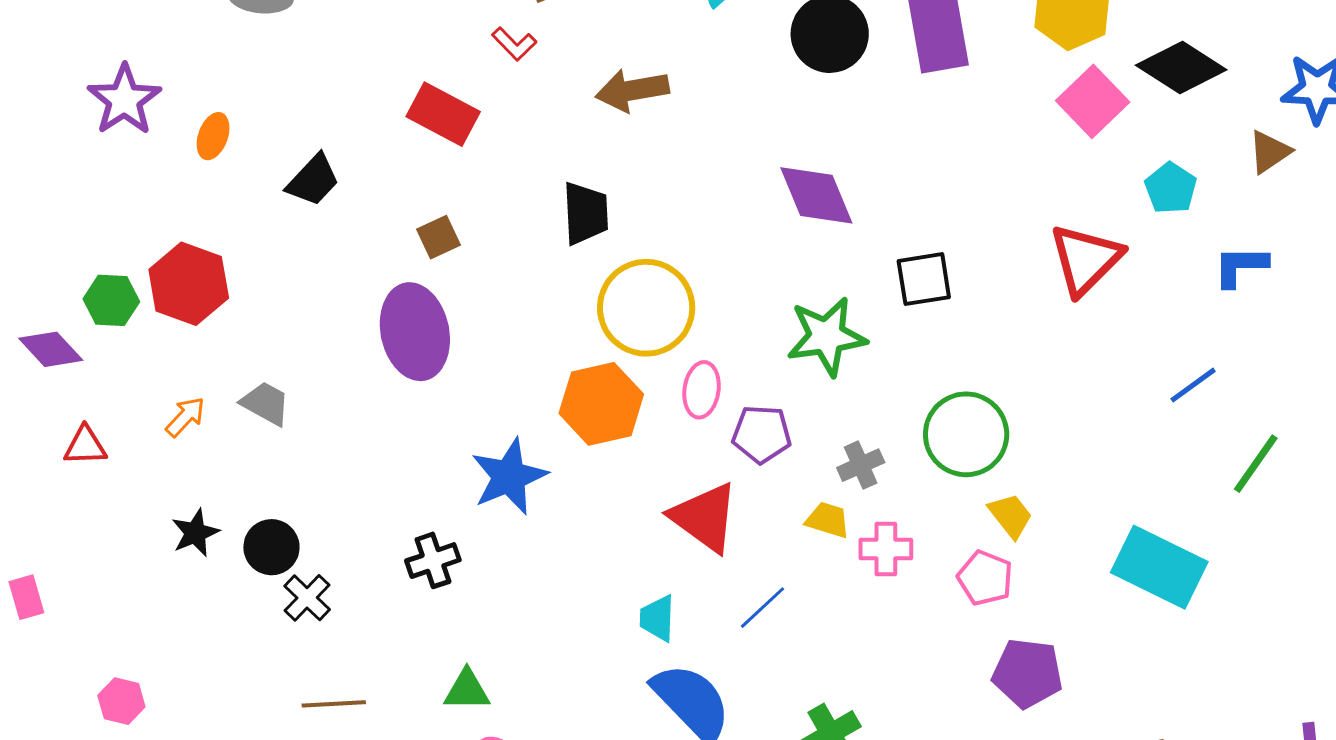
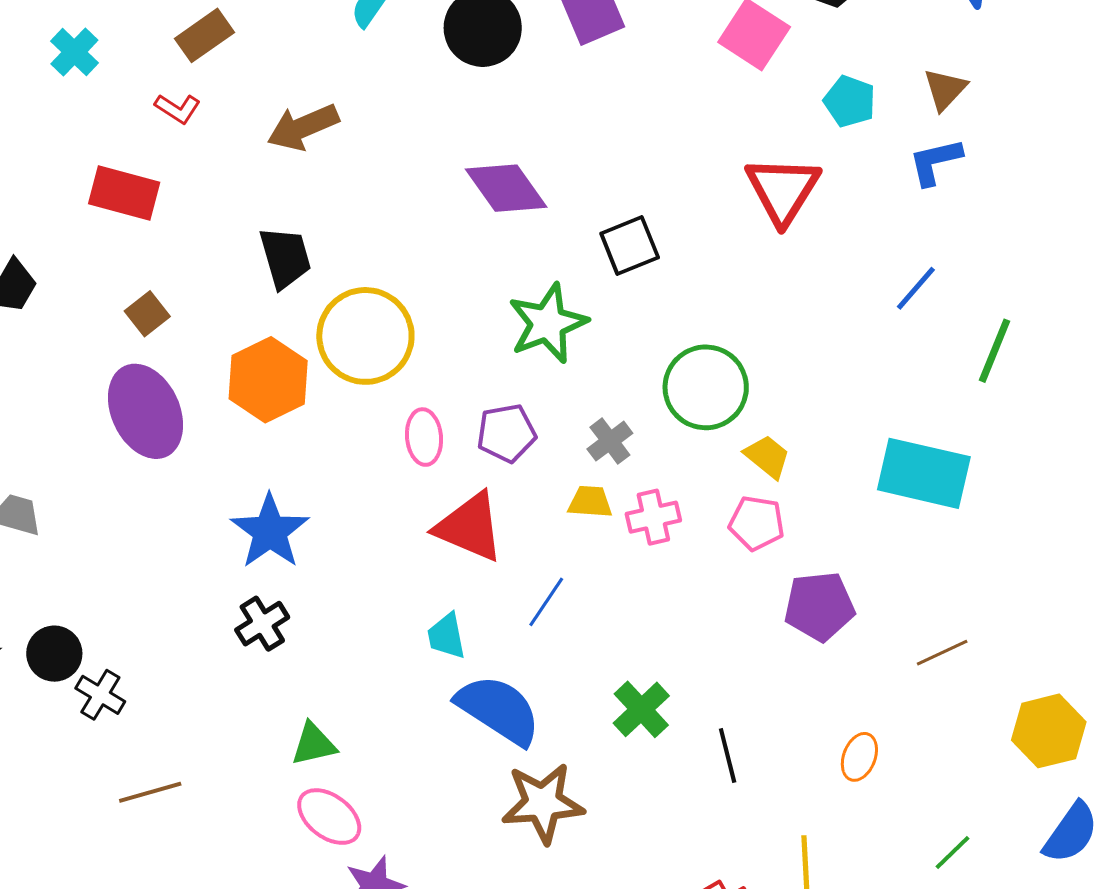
brown triangle: (1270, 152) -> (945, 89), moved
pink ellipse: (702, 390) -> (424, 437), moved
orange hexagon: (601, 404) -> (268, 380), moved
black cross: (433, 560) -> (262, 624), moved
green triangle: (467, 690) -> (314, 744), moved

